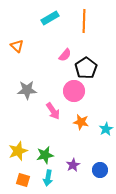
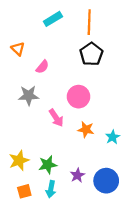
pink semicircle: (65, 55) -> (42, 67), moved
black pentagon: (86, 68) -> (91, 54), moved
blue circle: (100, 170) -> (106, 181), size x1.5
orange square: (23, 180) -> (24, 191), turned -32

